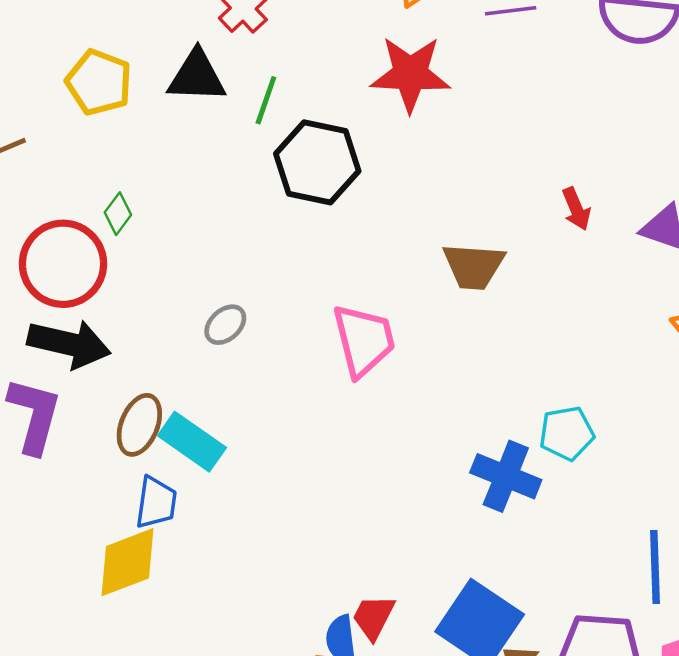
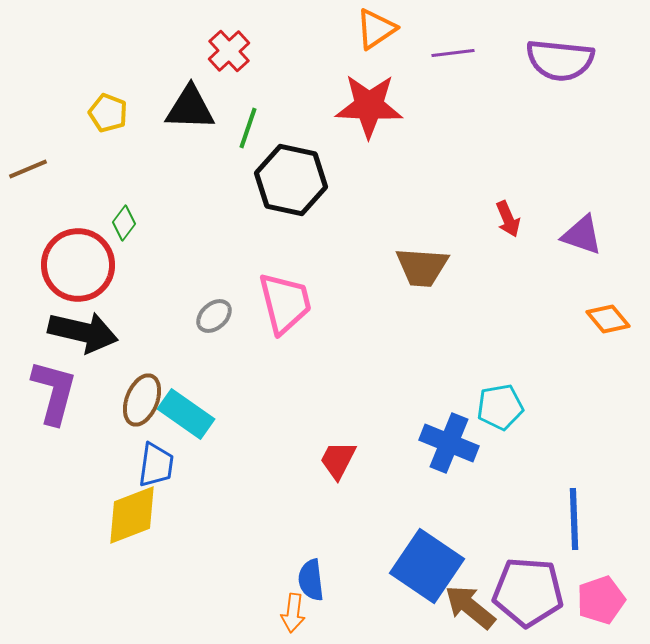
yellow pentagon: (99, 82) -> (108, 113), size x0.7
pink trapezoid: (364, 340) -> (285, 303), moved
red trapezoid: (373, 617) -> (338, 460), moved

